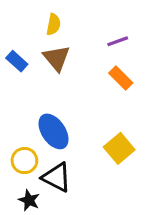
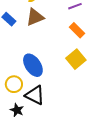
brown triangle: (57, 58) -> (35, 17), turned 48
yellow square: (119, 148) -> (76, 59), moved

